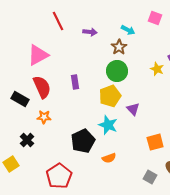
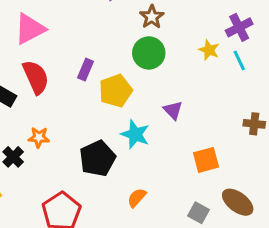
purple rectangle: (75, 82) -> (85, 70), turned 32
yellow pentagon: (110, 96) -> (116, 91), moved
orange star: (44, 117) -> (39, 137), moved
orange semicircle: (109, 158) -> (137, 198), moved, turned 152

